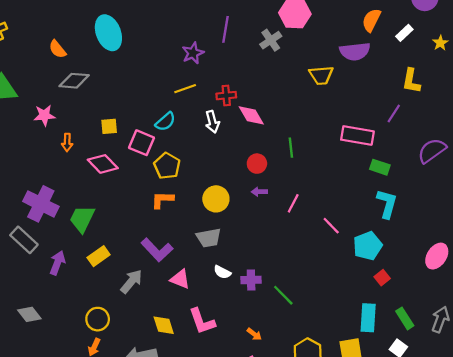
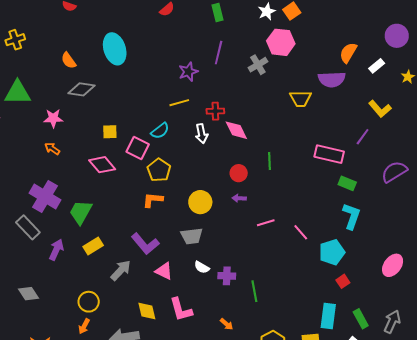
yellow L-shape: (411, 81) -> (380, 109), turned -55
orange arrow: (67, 142) -> (52, 149), moved, turned 119
pink line: (293, 203) -> (266, 223), moved, turned 42
green line: (283, 295) -> (254, 291), turned 30

